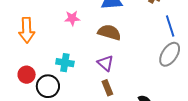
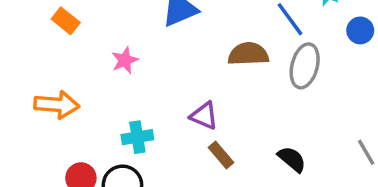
orange arrow: (27, 30) -> (57, 105), turned -65
brown semicircle: (109, 32) -> (248, 54), moved

